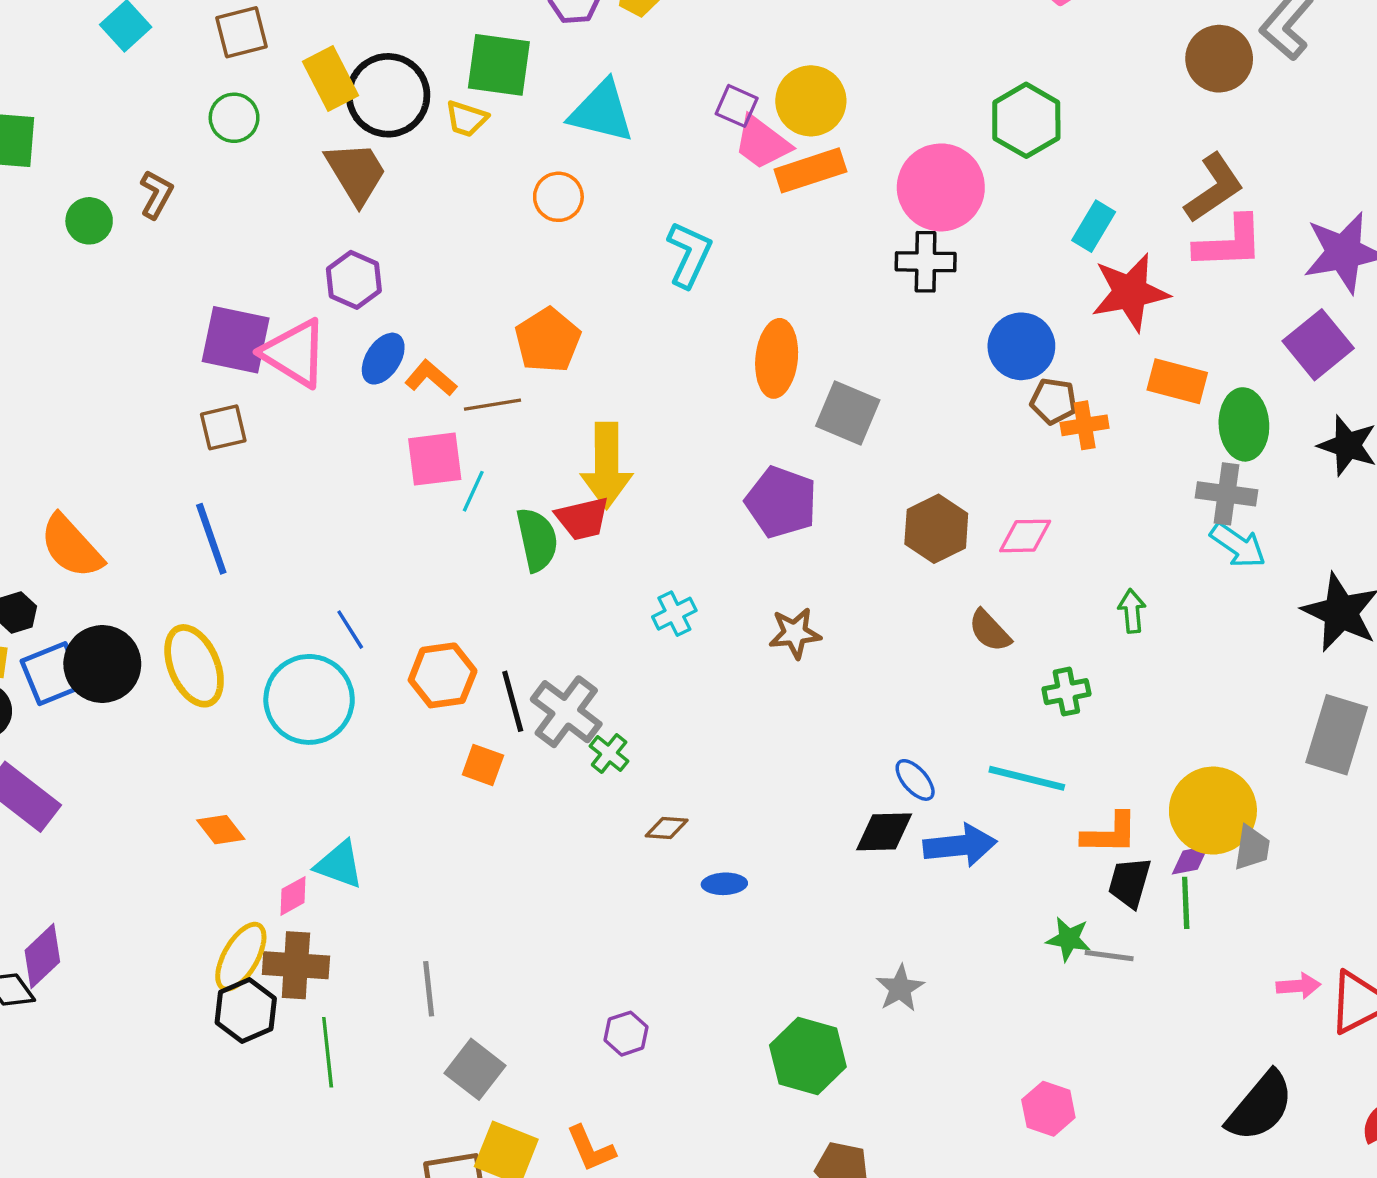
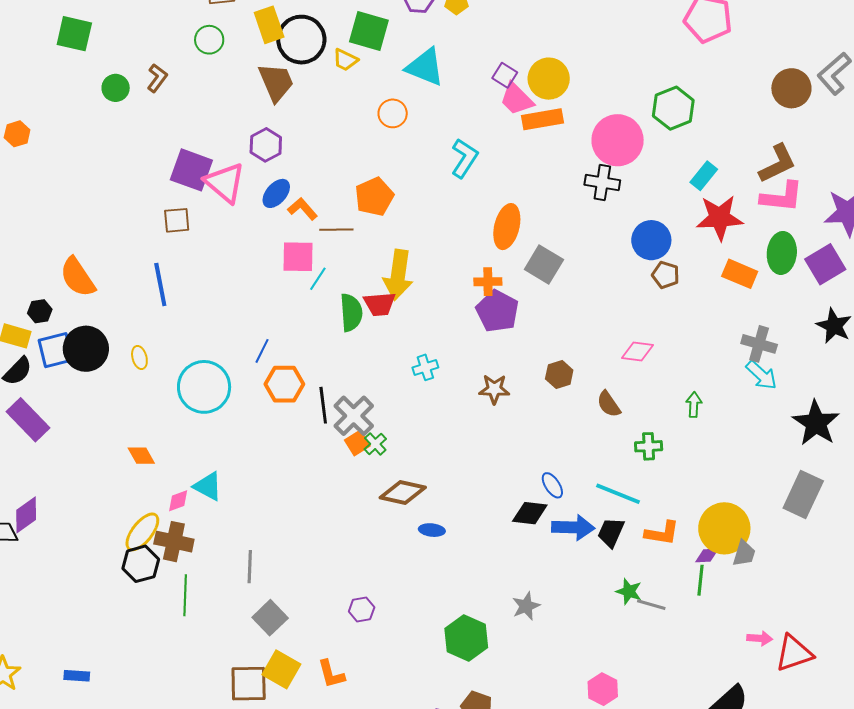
green ellipse: (1244, 424) -> (782, 253), moved
orange cross: (1085, 425) -> (488, 282), moved
brown hexagon: (936, 529) -> (559, 375), moved, size x0.7
blue line: (350, 630) -> (262, 351), moved, turned 50
yellow ellipse: (194, 666) -> (139, 358), size x0.5
orange square: (483, 765) -> (357, 443), moved, turned 30
brown diamond: (667, 828) -> (403, 492), size x1.8
black trapezoid: (1130, 883) -> (611, 532), moved

